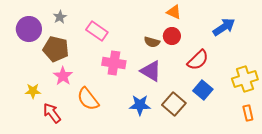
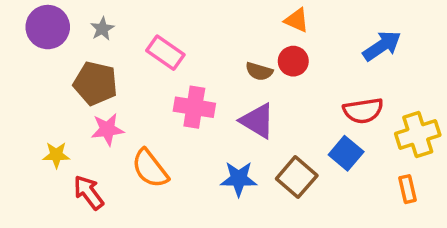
purple circle: (29, 29) -> (48, 27), moved
red semicircle: (198, 60) -> (363, 111), moved, turned 35
pink star: (63, 76) -> (107, 129), turned 30
orange rectangle: (248, 113) -> (407, 189), moved

